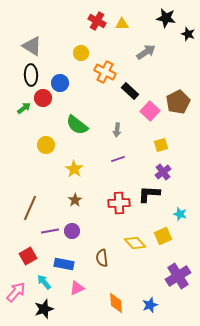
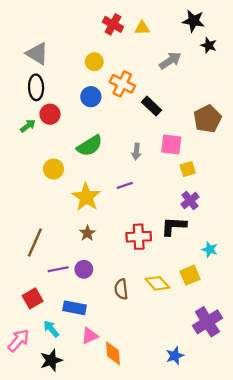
black star: (188, 34) -> (209, 45), moved
blue circle: (60, 83) -> (91, 97), moved
pink square: (150, 111) -> (171, 145), moved, turned -36
green semicircle: (77, 125) -> (90, 146), turned -70
purple line: (118, 159) -> (125, 185), moved
yellow star: (74, 169) -> (86, 197), size x1.4
brown semicircle: (102, 258) -> (121, 289), moved
orange diamond: (116, 303) -> (113, 353), moved

